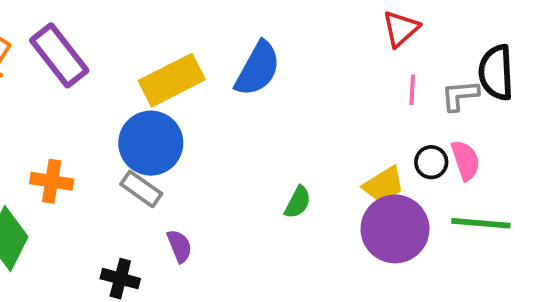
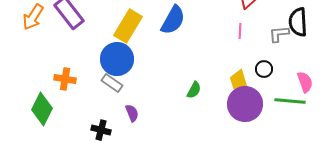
yellow rectangle: (172, 80) -> (128, 26), turned -32
pink line: (412, 90) -> (240, 31), moved
pink semicircle: (466, 160) -> (305, 82), moved
yellow trapezoid: (384, 185) -> (239, 81), turned 105

